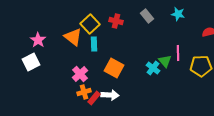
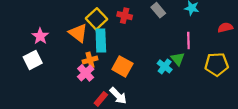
cyan rectangle: (94, 44) -> (101, 41), size x1.5
pink line: (178, 53) -> (188, 41), moved
orange cross: (84, 92) -> (90, 60), moved
white arrow: (110, 95) -> (118, 96), turned 42

